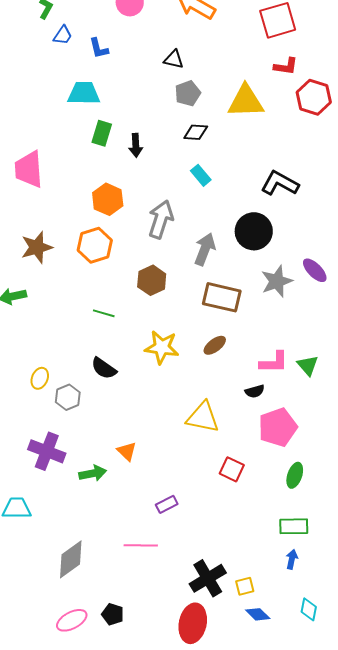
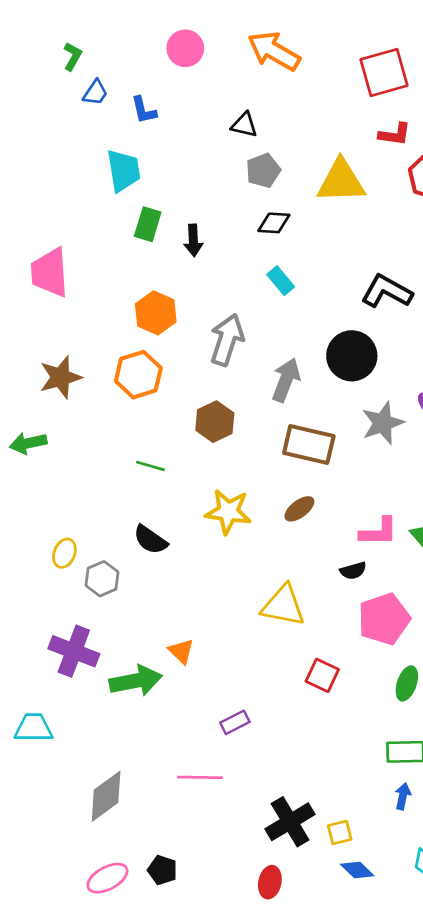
cyan trapezoid: (84, 93) -> (124, 171), turned 80
green arrow: (93, 473) -> (136, 681), size x1.4
red ellipse: (193, 623) -> (270, 882), size x0.6

